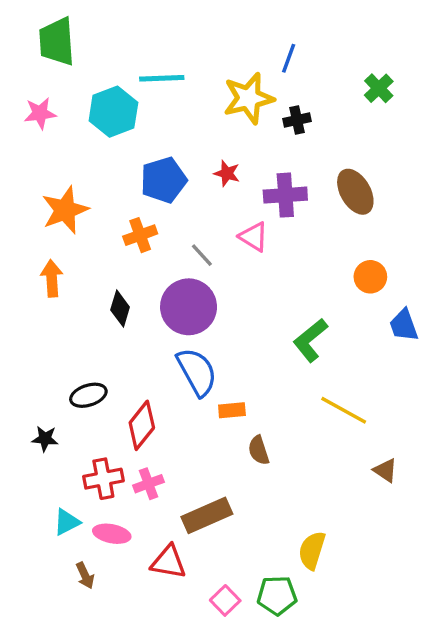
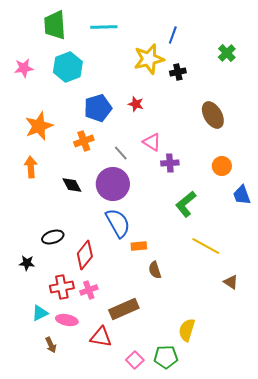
green trapezoid: (57, 42) -> (55, 25), moved
cyan line: (162, 78) -> (104, 27), moved
purple cross: (285, 195) -> (170, 163), moved, size x0.7
black diamond: (120, 308) -> (72, 185), turned -45

